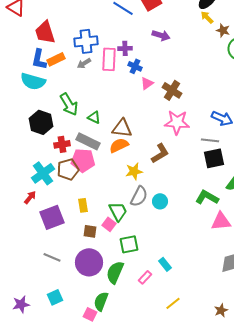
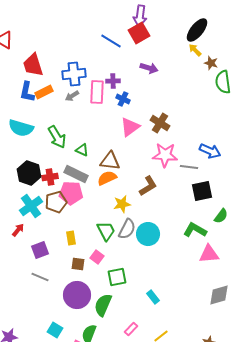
cyan semicircle: (33, 81) -> (21, 128), moved
pink triangle: (147, 83) -> (130, 127), moved, size x1.5
black hexagon: (41, 122) -> (29, 173), moved
gray line: (210, 140) -> (189, 167), moved
cyan circle: (160, 201) -> (148, 234), size x1.5
green trapezoid: (118, 211) -> (106, 231), moved
purple square: (52, 217) -> (40, 250), size x0.7
gray line: (52, 257) -> (40, 277), moved
pink rectangle: (145, 277) -> (131, 329), moved
cyan square: (55, 297) -> (55, 330), moved, turned -35

